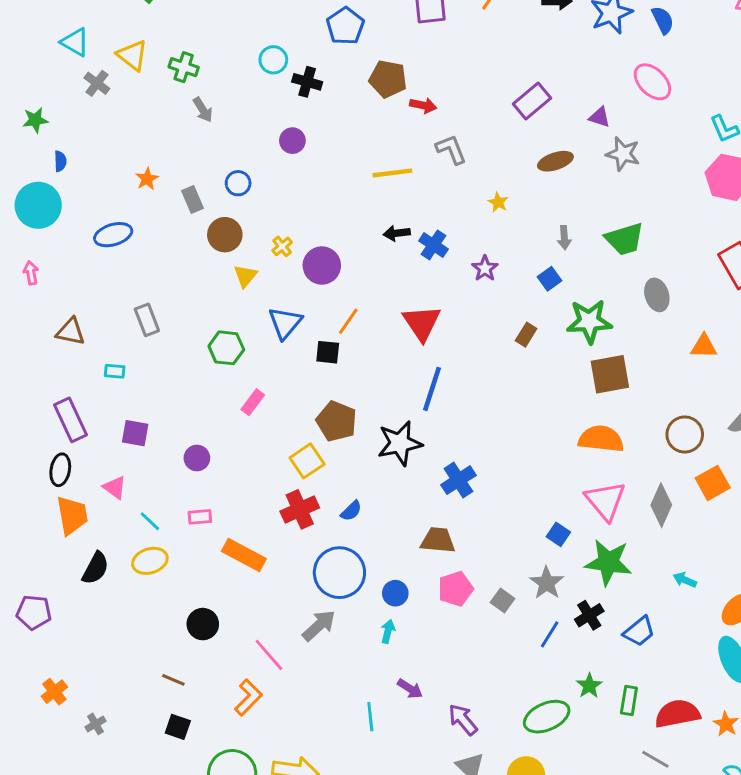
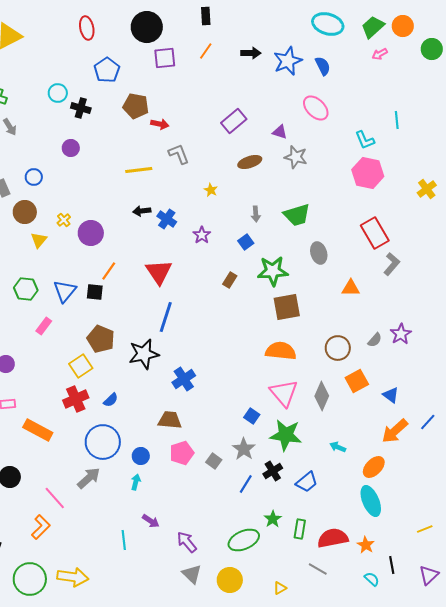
blue triangle: (285, 323) -> (65, 291), moved

